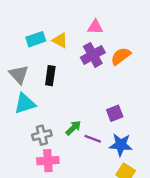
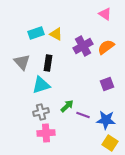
pink triangle: (95, 27) -> (105, 14), moved, turned 32
cyan triangle: (25, 104) -> (41, 85), moved
purple square: (115, 113) -> (107, 84), moved

